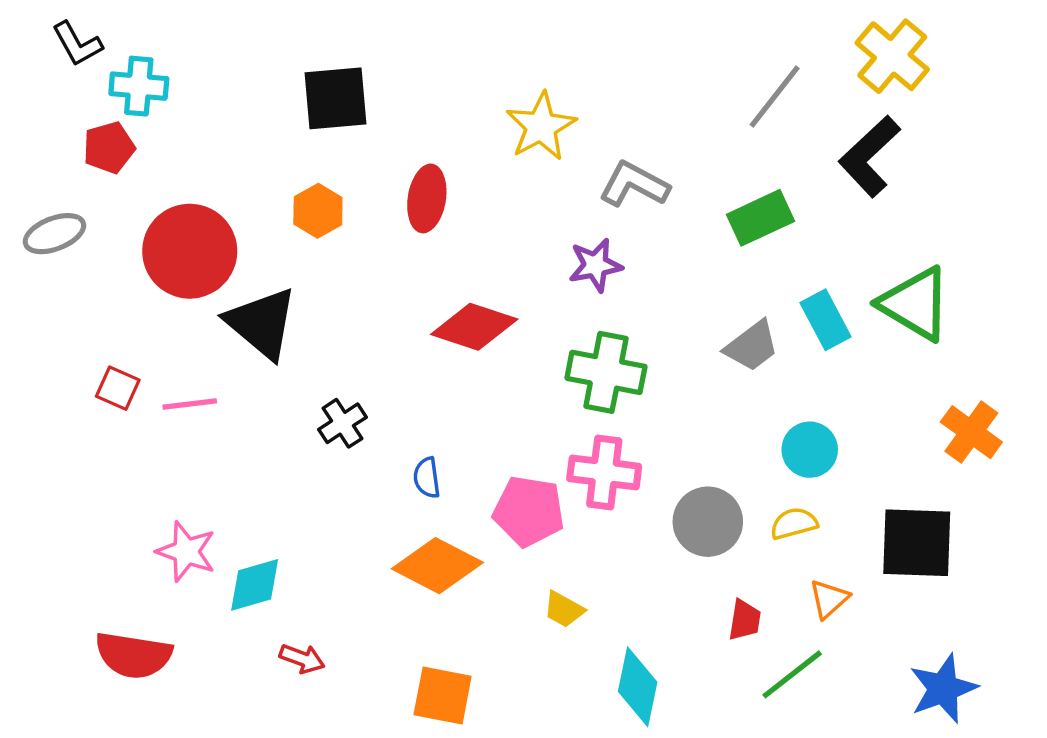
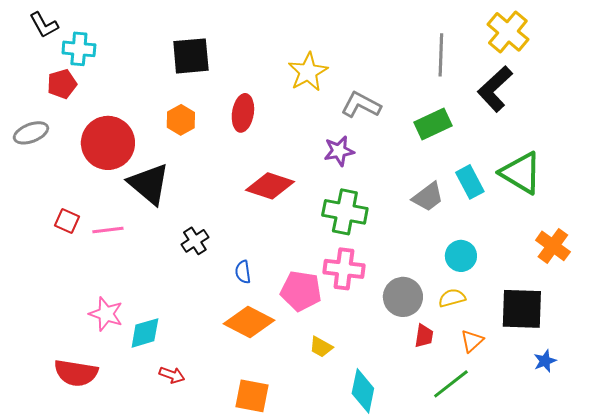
gray line: (775, 97) -> (441, 55), turned -36
red trapezoid: (745, 620) -> (424, 336), moved
blue star: (943, 689) -> (545, 361), moved, size x0.6

